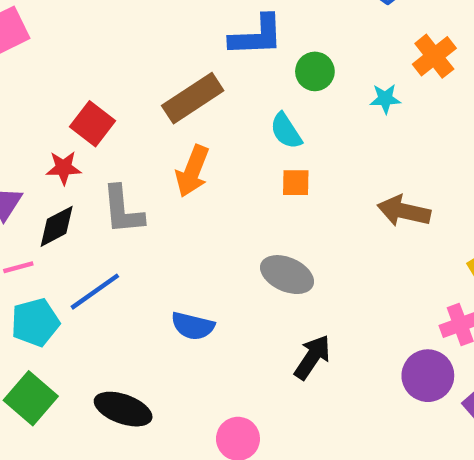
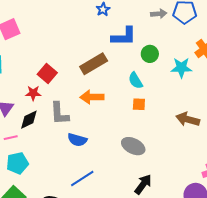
cyan star: (385, 99) -> (181, 68), size x1.5
orange arrow: (192, 171) -> (92, 97), turned 65
blue line: (95, 292) -> (82, 178), moved
blue semicircle: (193, 326) -> (77, 140), moved

